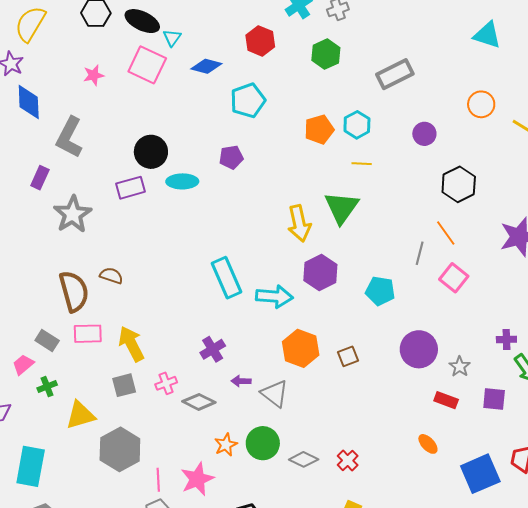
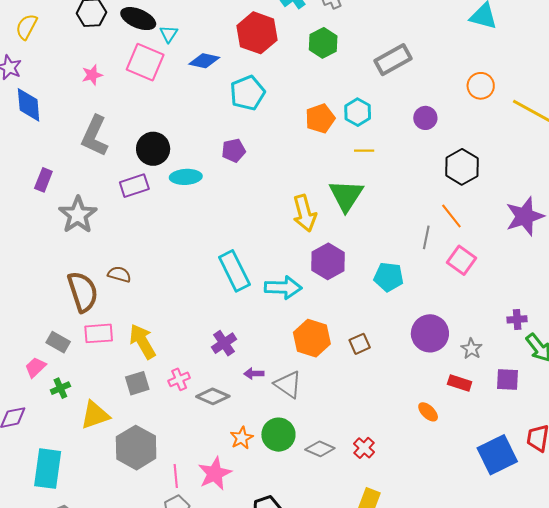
yellow semicircle: (30, 24) -> (26, 27), size x0.7
red hexagon: (260, 41) -> (257, 33), size x1.4
gray L-shape: (69, 137) -> (95, 136), moved
orange ellipse: (428, 444) -> (428, 412), moved

